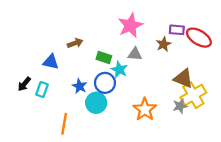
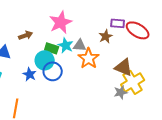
pink star: (130, 25) -> (61, 22), moved
cyan star: (119, 70) -> (66, 45), moved
cyan circle: (96, 103) -> (45, 60), moved
orange star: (145, 109) -> (89, 58), moved

